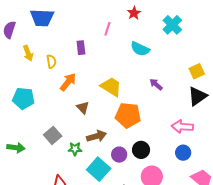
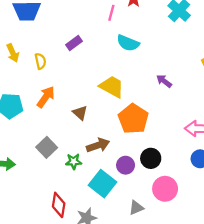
pink line: (107, 29) -> (111, 13), moved
purple rectangle: (81, 48) -> (74, 43), turned 64
cyan semicircle: (140, 49) -> (128, 43), moved
orange arrow: (68, 82) -> (46, 97), moved
orange pentagon: (128, 115) -> (133, 119), turned 30

